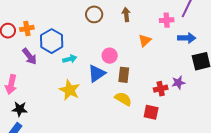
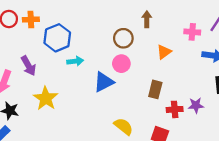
brown circle: (94, 14) -> (123, 38), moved
purple arrow: (30, 56) -> (28, 66), moved
brown rectangle: (124, 75) -> (155, 89), moved
yellow star: (70, 90) -> (46, 98), moved
yellow semicircle: (123, 99) -> (124, 126), moved

